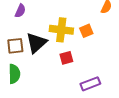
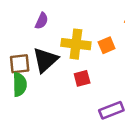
purple semicircle: (20, 11) -> (42, 21), moved
green semicircle: (14, 74) -> (20, 85), moved

